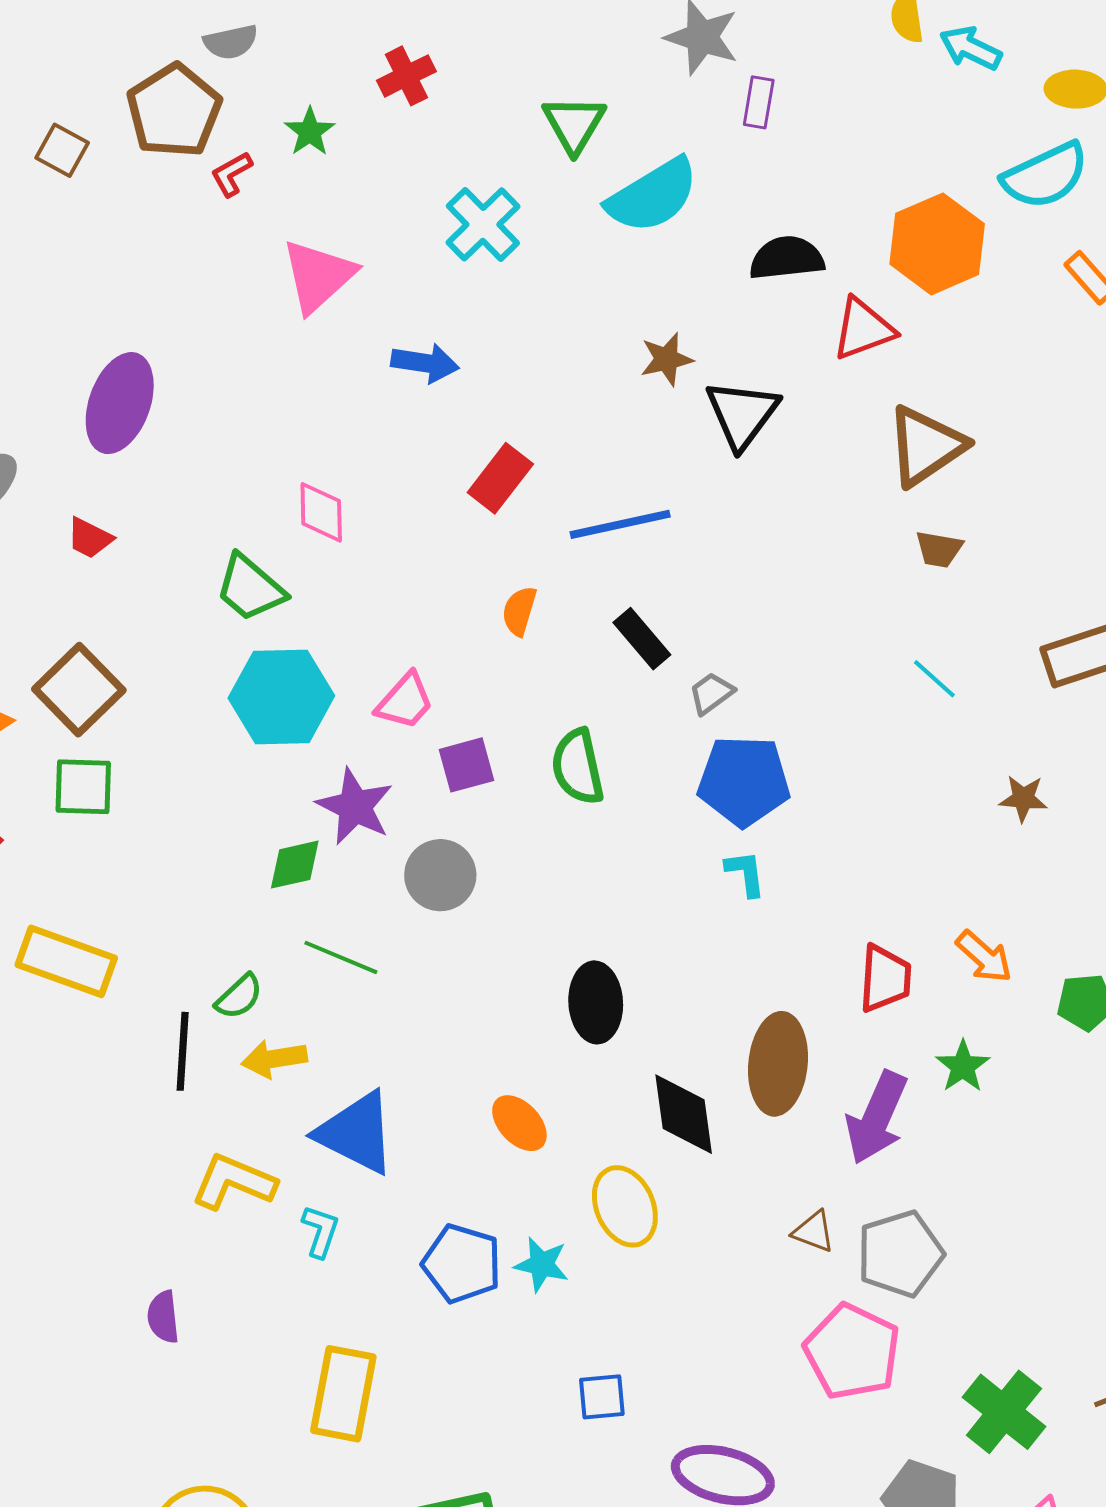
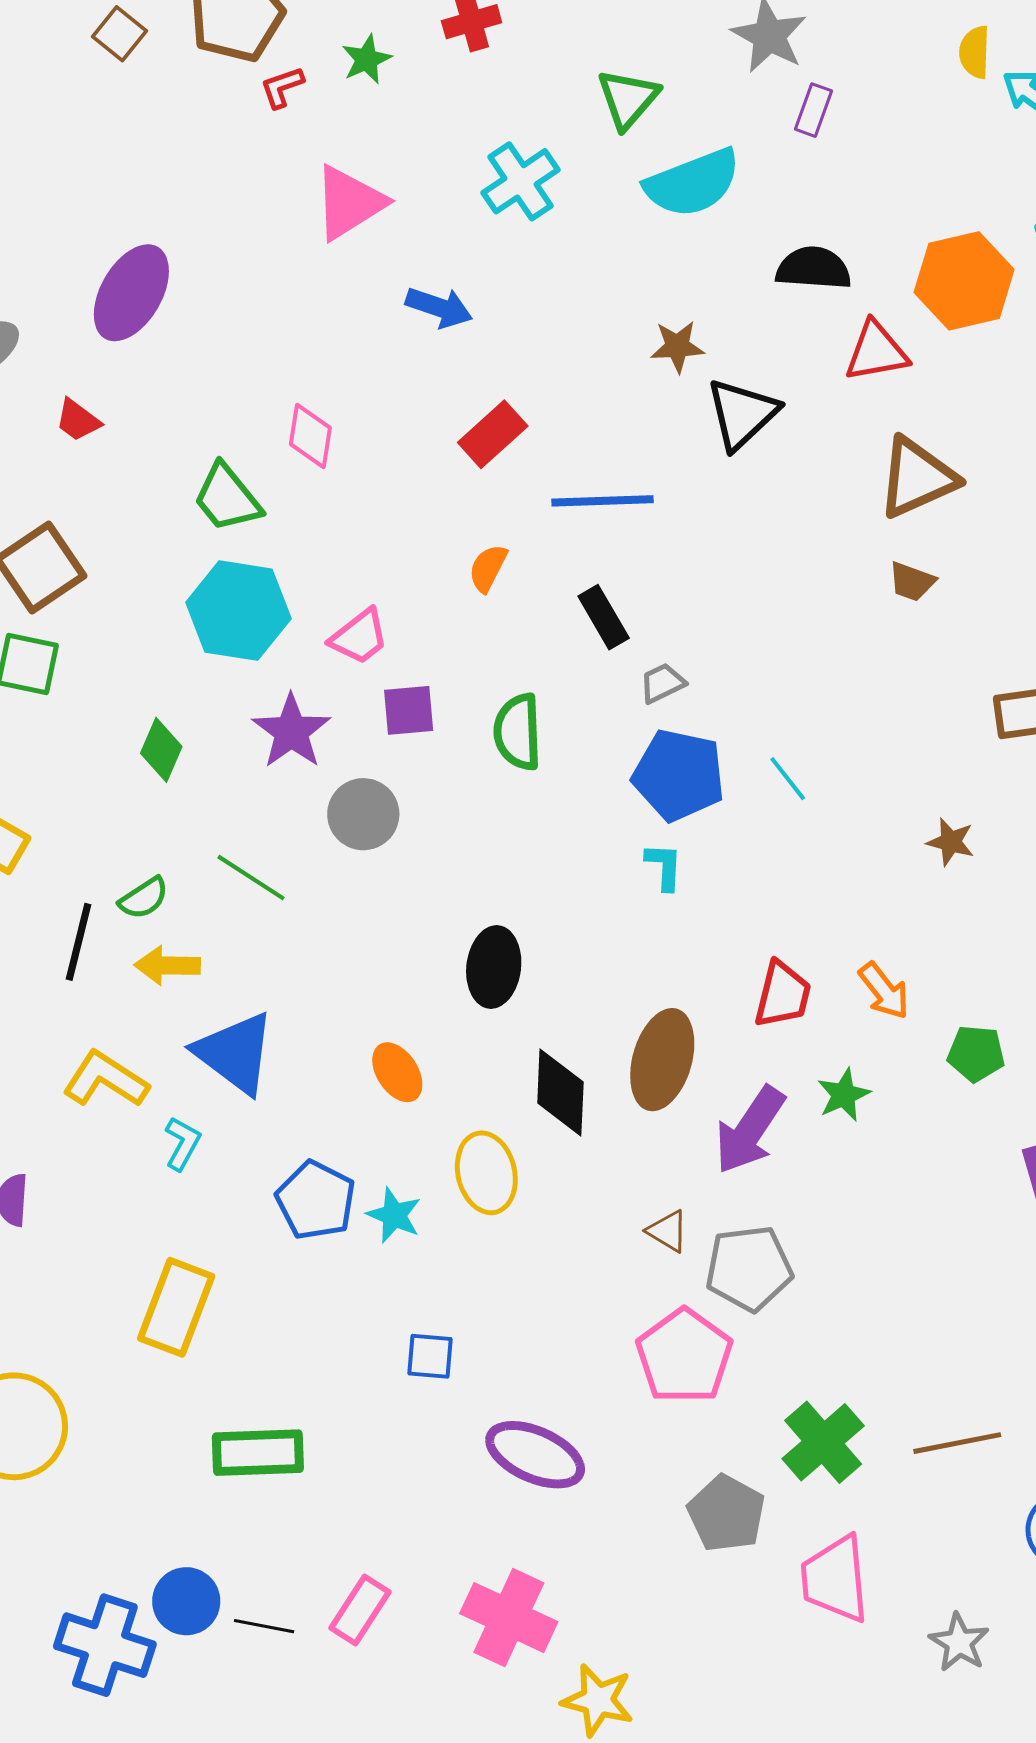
cyan line: (934, 679) -> (788, 779), moved
green diamond: (295, 865) -> (161, 750), moved, turned -64

